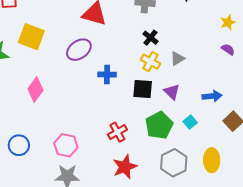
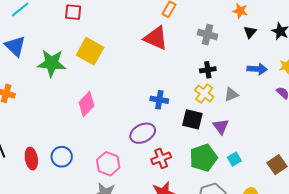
black cross: (150, 38) -> (208, 70), turned 35
purple ellipse: (79, 50) -> (143, 133), moved
blue arrow: (212, 96) -> (257, 69), moved

